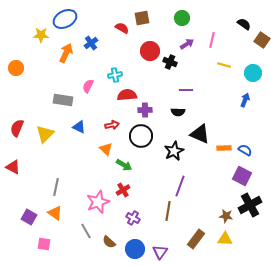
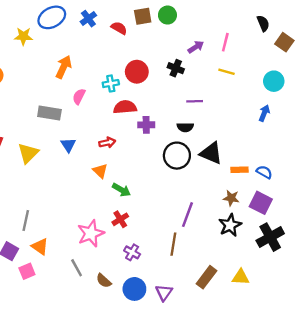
green circle: (182, 18) -> (167, 15), moved
black semicircle: (244, 24) -> (263, 23), turned 32
blue cross: (91, 43) -> (88, 19), moved
red circle: (150, 51) -> (137, 72), moved
orange arrow: (66, 53) -> (64, 67), moved
yellow line: (224, 65) -> (227, 72), moved
blue triangle: (79, 127) -> (68, 145), turned 32
black circle: (141, 136) -> (177, 156), moved
black star: (174, 151) -> (230, 225), moved
gray line: (56, 187) -> (26, 220), moved
brown star: (226, 216) -> (231, 198), moved
pink square: (44, 244) -> (27, 271), moved, turned -32

